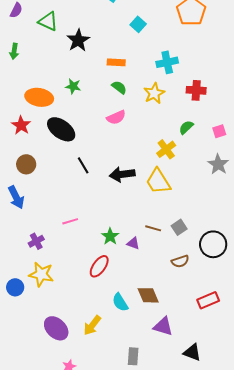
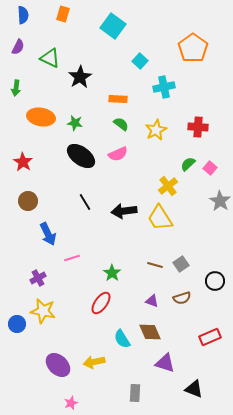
cyan cross: (167, 62) -> (164, 87), moved
orange ellipse: (39, 97) -> (41, 117), moved
black ellipse: (61, 129) -> (81, 156), moved
pink square: (219, 131) -> (210, 168), moved, turned -32
blue arrow: (16, 197) -> (48, 234), moved
purple triangle: (133, 243) -> (152, 301), moved
black circle: (213, 244) -> (215, 281), size x0.7
yellow arrow: (92, 325) -> (94, 362), turned 40

